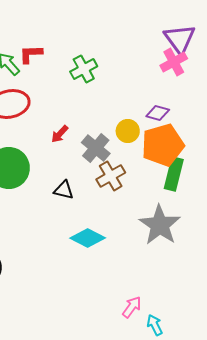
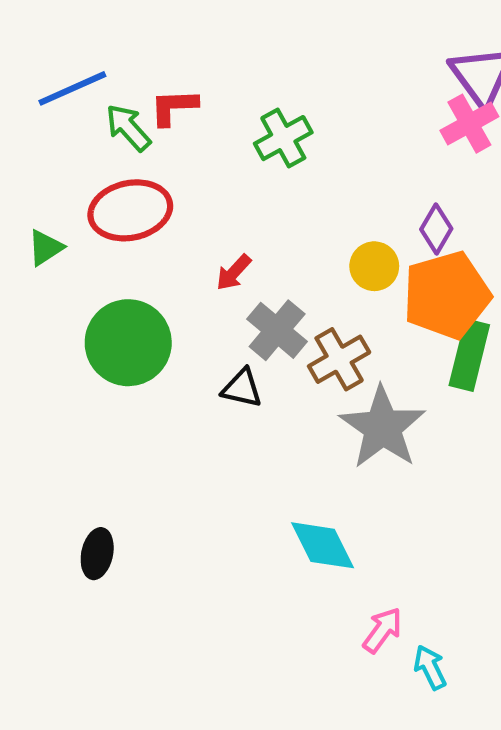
purple diamond: (158, 113) -> (436, 229), turned -75
gray cross: (96, 148) -> (277, 330), moved
gray star: (160, 225) -> (383, 427), moved
cyan diamond: (88, 238) -> (323, 545), moved, turned 36

